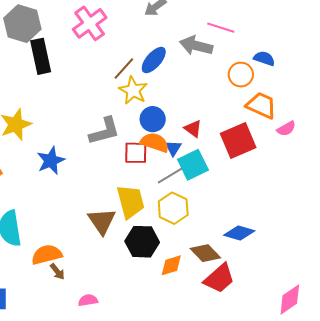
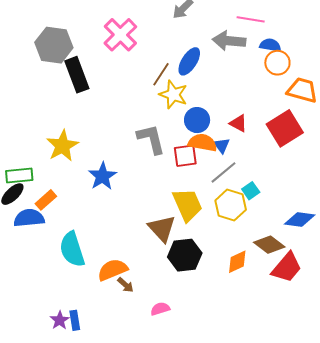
blue semicircle: (264, 58) -> (270, 45), moved
gray L-shape: (104, 131) -> (151, 139), turned -80
cyan square: (193, 165) -> (251, 191), moved, size x0.6
black hexagon: (142, 242) -> (185, 255), moved

